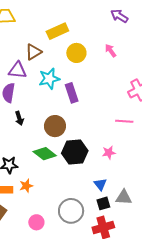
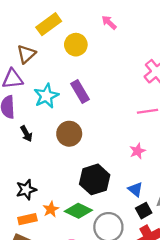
pink arrow: (111, 51) -> (109, 23), moved
cyan star: (49, 79) -> (46, 96), moved
black hexagon: (75, 152) -> (95, 179), moved
green diamond: (45, 154) -> (78, 211), moved

